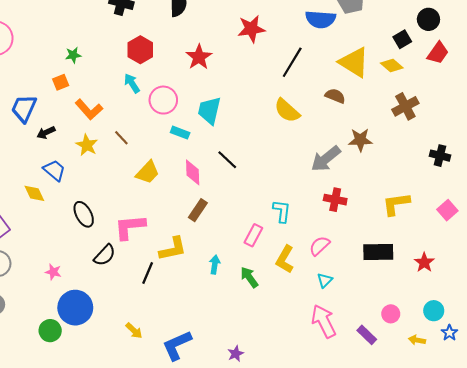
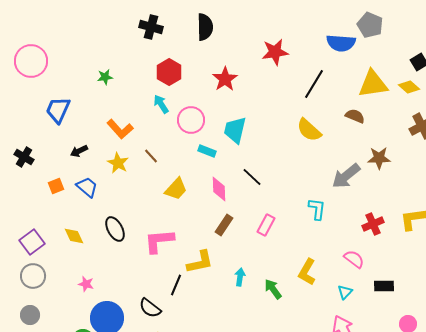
yellow triangle: (354, 62) -> (373, 84), turned -40
orange square: (61, 82) -> (56, 186), moved
blue trapezoid: (24, 108) -> (58, 110), moved
yellow diamond: (34, 193) -> (74, 236), moved
red cross: (335, 200) -> (373, 224), moved, turned -35
cyan L-shape: (282, 211) -> (317, 209), moved
pink rectangle: (253, 235) -> (266, 225), moved
pink semicircle: (319, 246) -> (354, 259), moved, turned 80
black rectangle: (378, 252) -> (384, 286), moved, size x0.7
black semicircle: (105, 255) -> (150, 308), moved, turned 85

